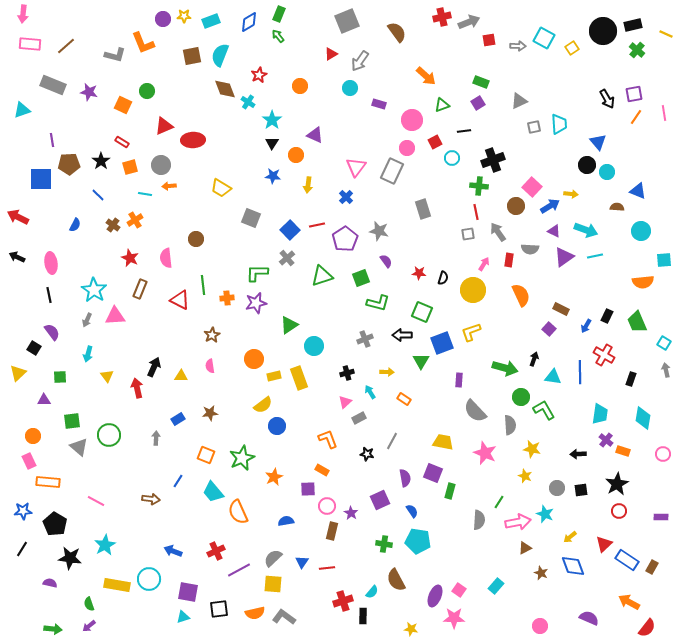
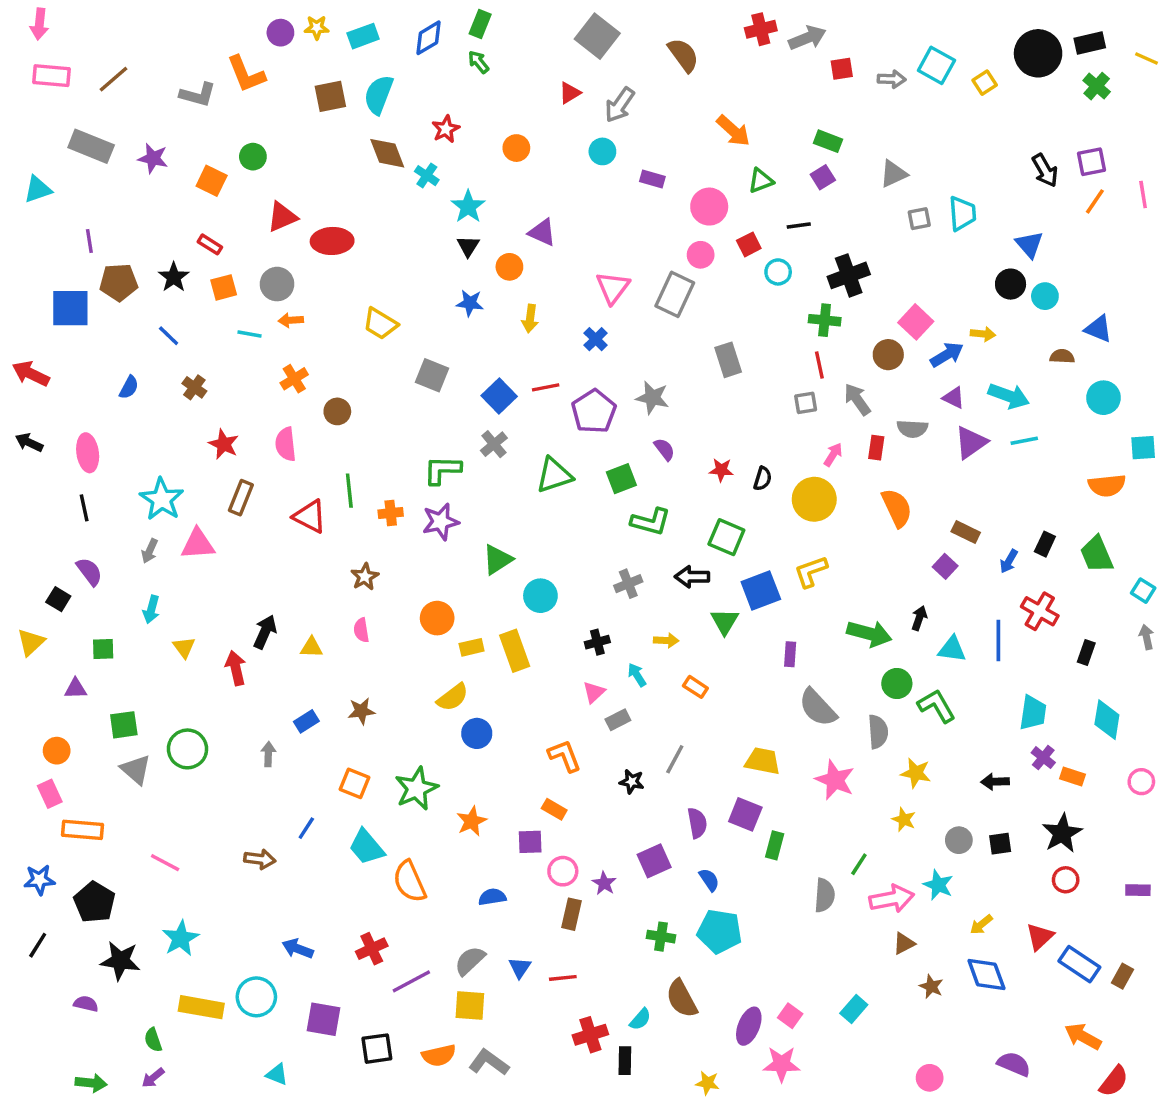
gray square: (347, 21) -> (597, 36), turned -30
orange cross: (135, 220) -> (294, 379), moved
cyan triangle: (183, 617) -> (277, 1074), moved, turned 40

